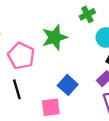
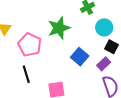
blue square: (68, 85) -> (80, 57), moved

